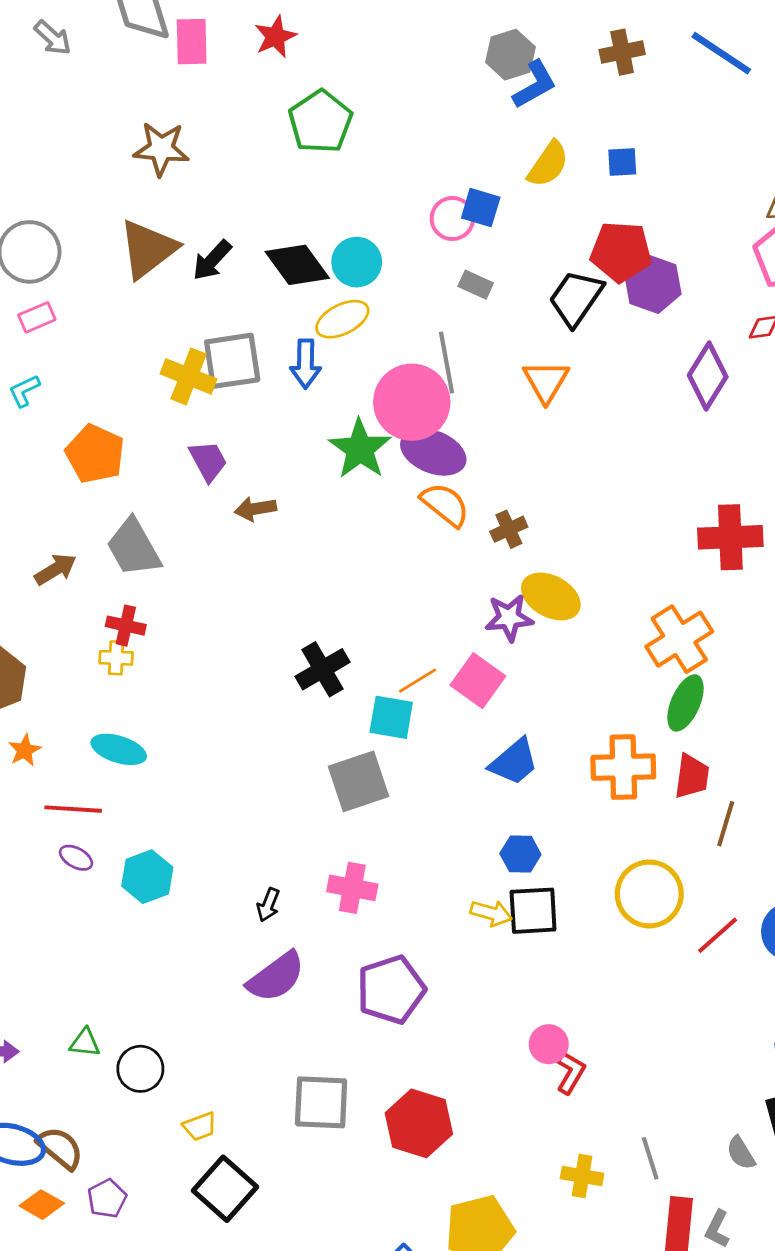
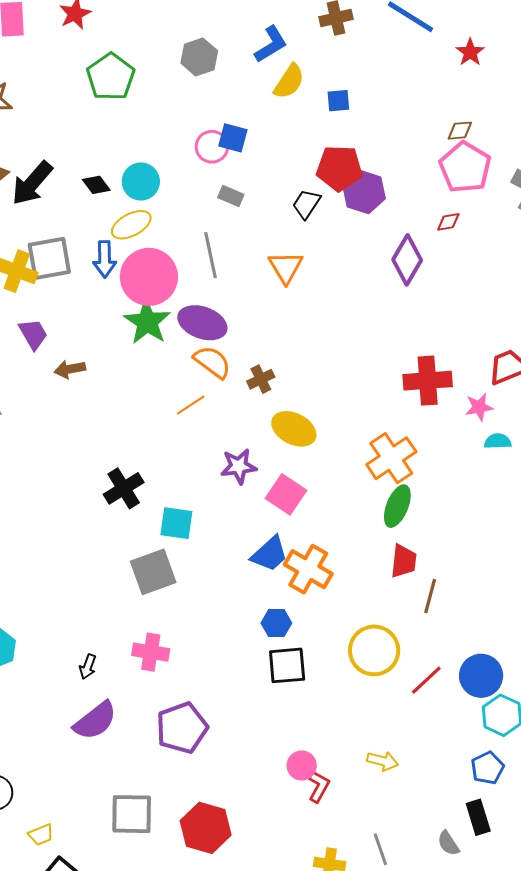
gray hexagon: (510, 55) -> (199, 57), moved
yellow semicircle: (548, 164) -> (289, 81), moved
black arrow: (212, 260) -> (32, 183), size x1.4
black diamond: (297, 265) -> (96, 185), size x0.6
black trapezoid: (576, 298) -> (306, 204), size x0.7
pink circle: (412, 402) -> (149, 277), moved
purple star: (509, 618) -> (239, 466), moved
orange line: (418, 681) -> (191, 405), moved
pink square: (478, 681) -> (286, 494), moved
orange cross: (623, 767) -> (308, 569), moved, turned 33
yellow arrow: (491, 913) -> (383, 761), moved

